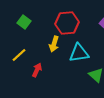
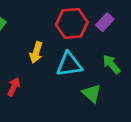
red hexagon: (67, 23) -> (72, 23), moved

